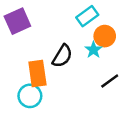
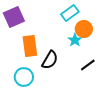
black semicircle: (62, 56) -> (50, 60), moved
orange rectangle: (37, 73) -> (30, 46), moved

